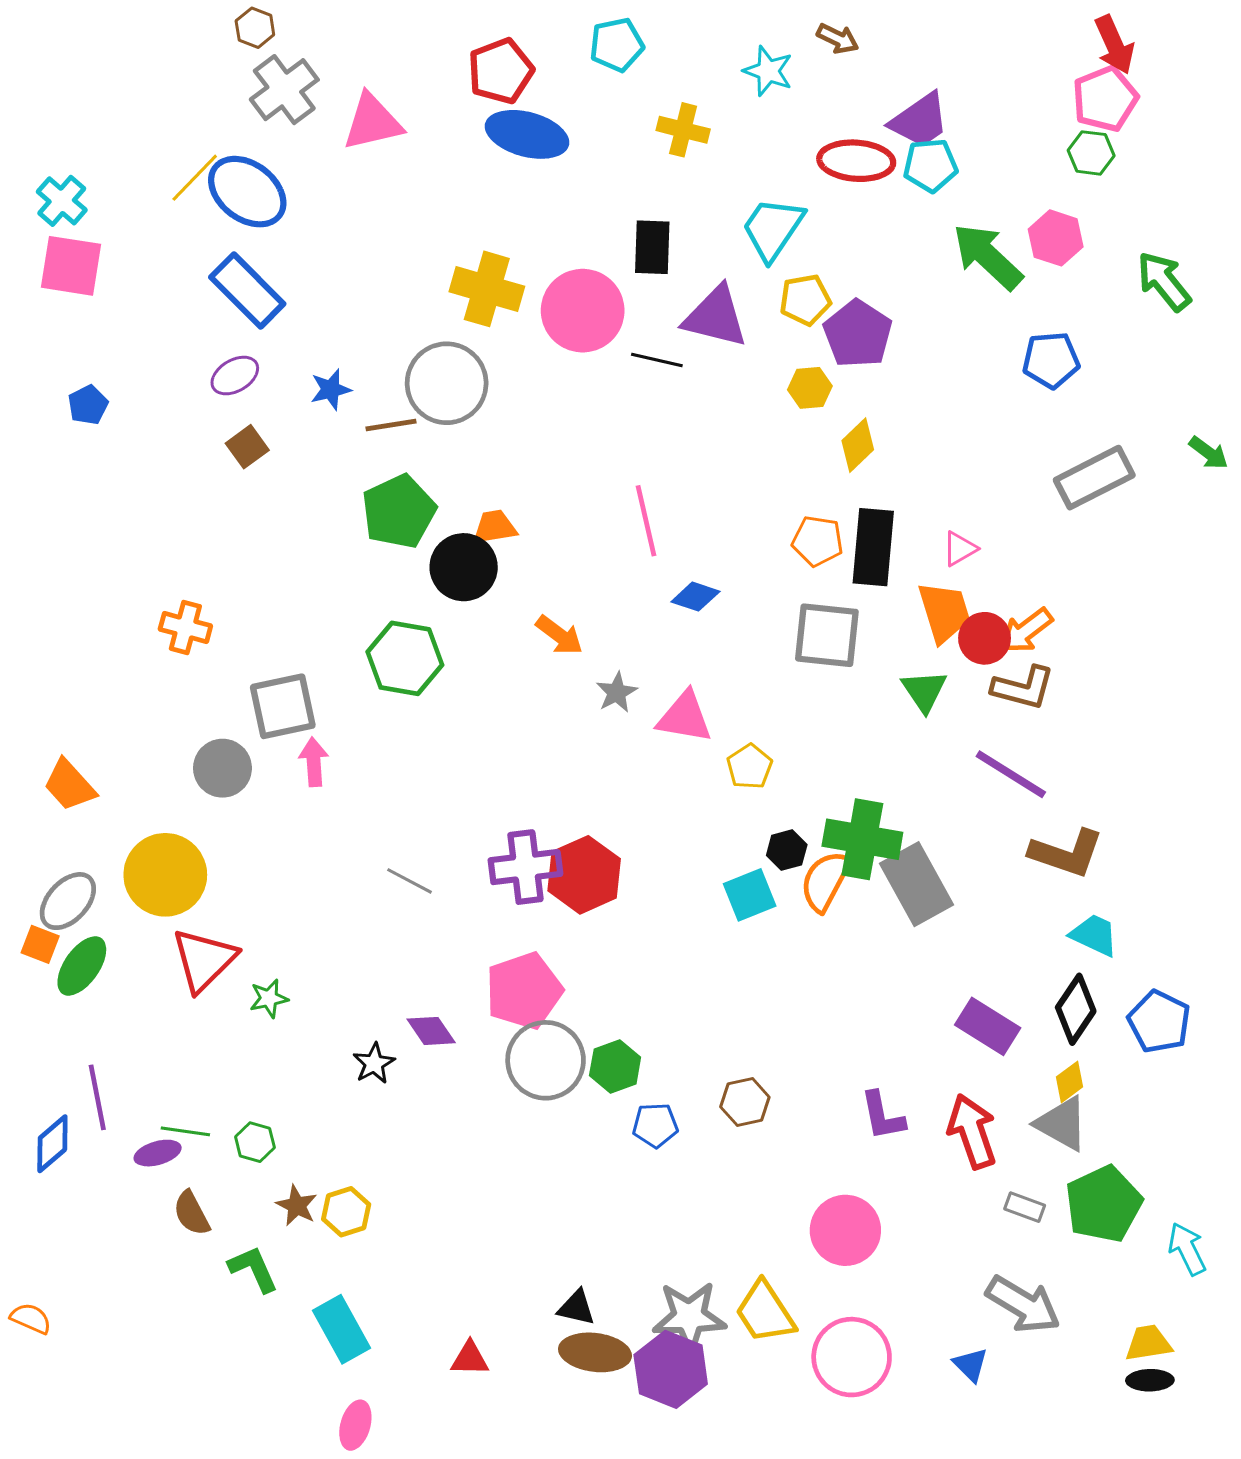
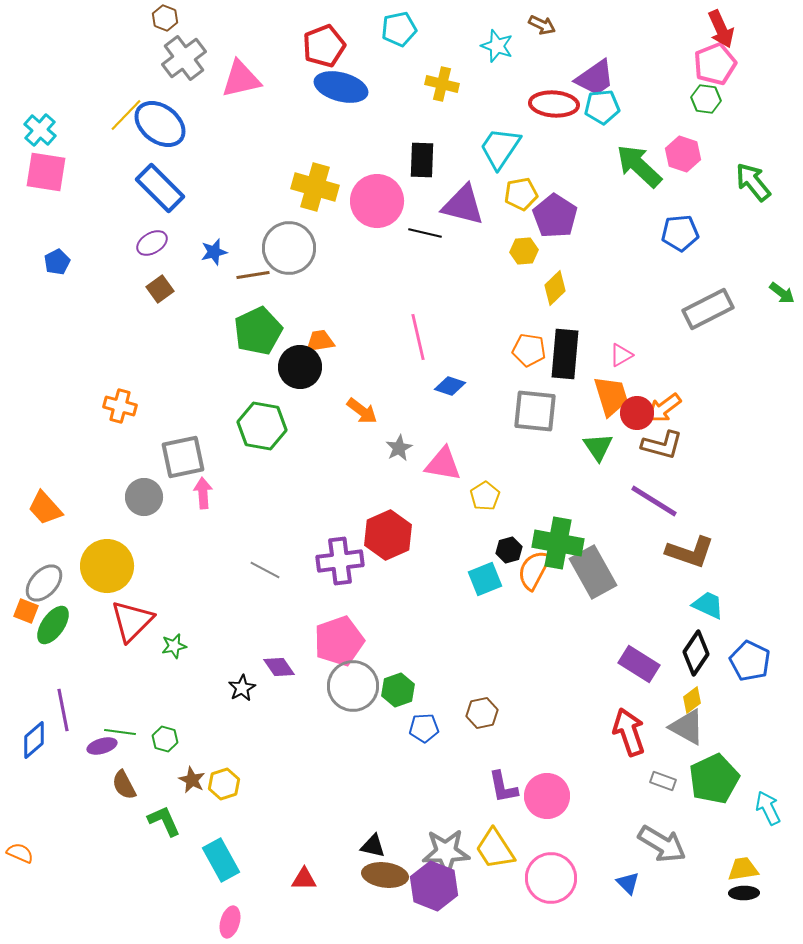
red hexagon: (584, 875) -> (388, 535), moved
purple L-shape: (882, 1116) -> (503, 787), moved

